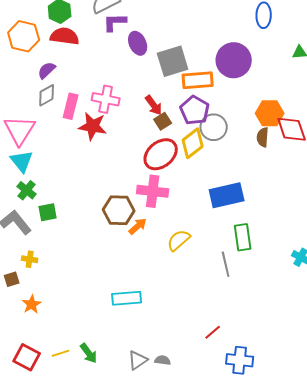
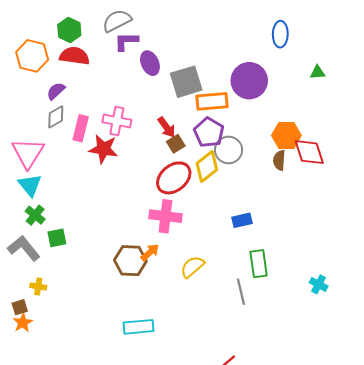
blue rectangle: (227, 195) -> (242, 220), size x0.6
brown hexagon: (119, 210) -> (130, 261), moved
orange star: (32, 304) -> (23, 323), moved

